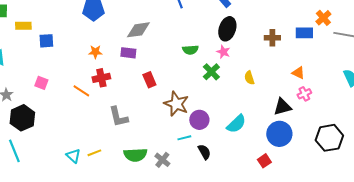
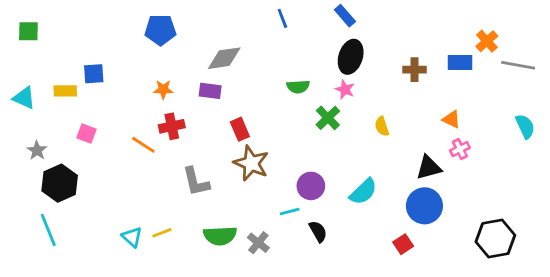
yellow rectangle: (23, 26) -> (65, 91), moved
brown star: (176, 104) -> (251, 163), moved
black hexagon: (329, 138) -> (495, 238), moved

